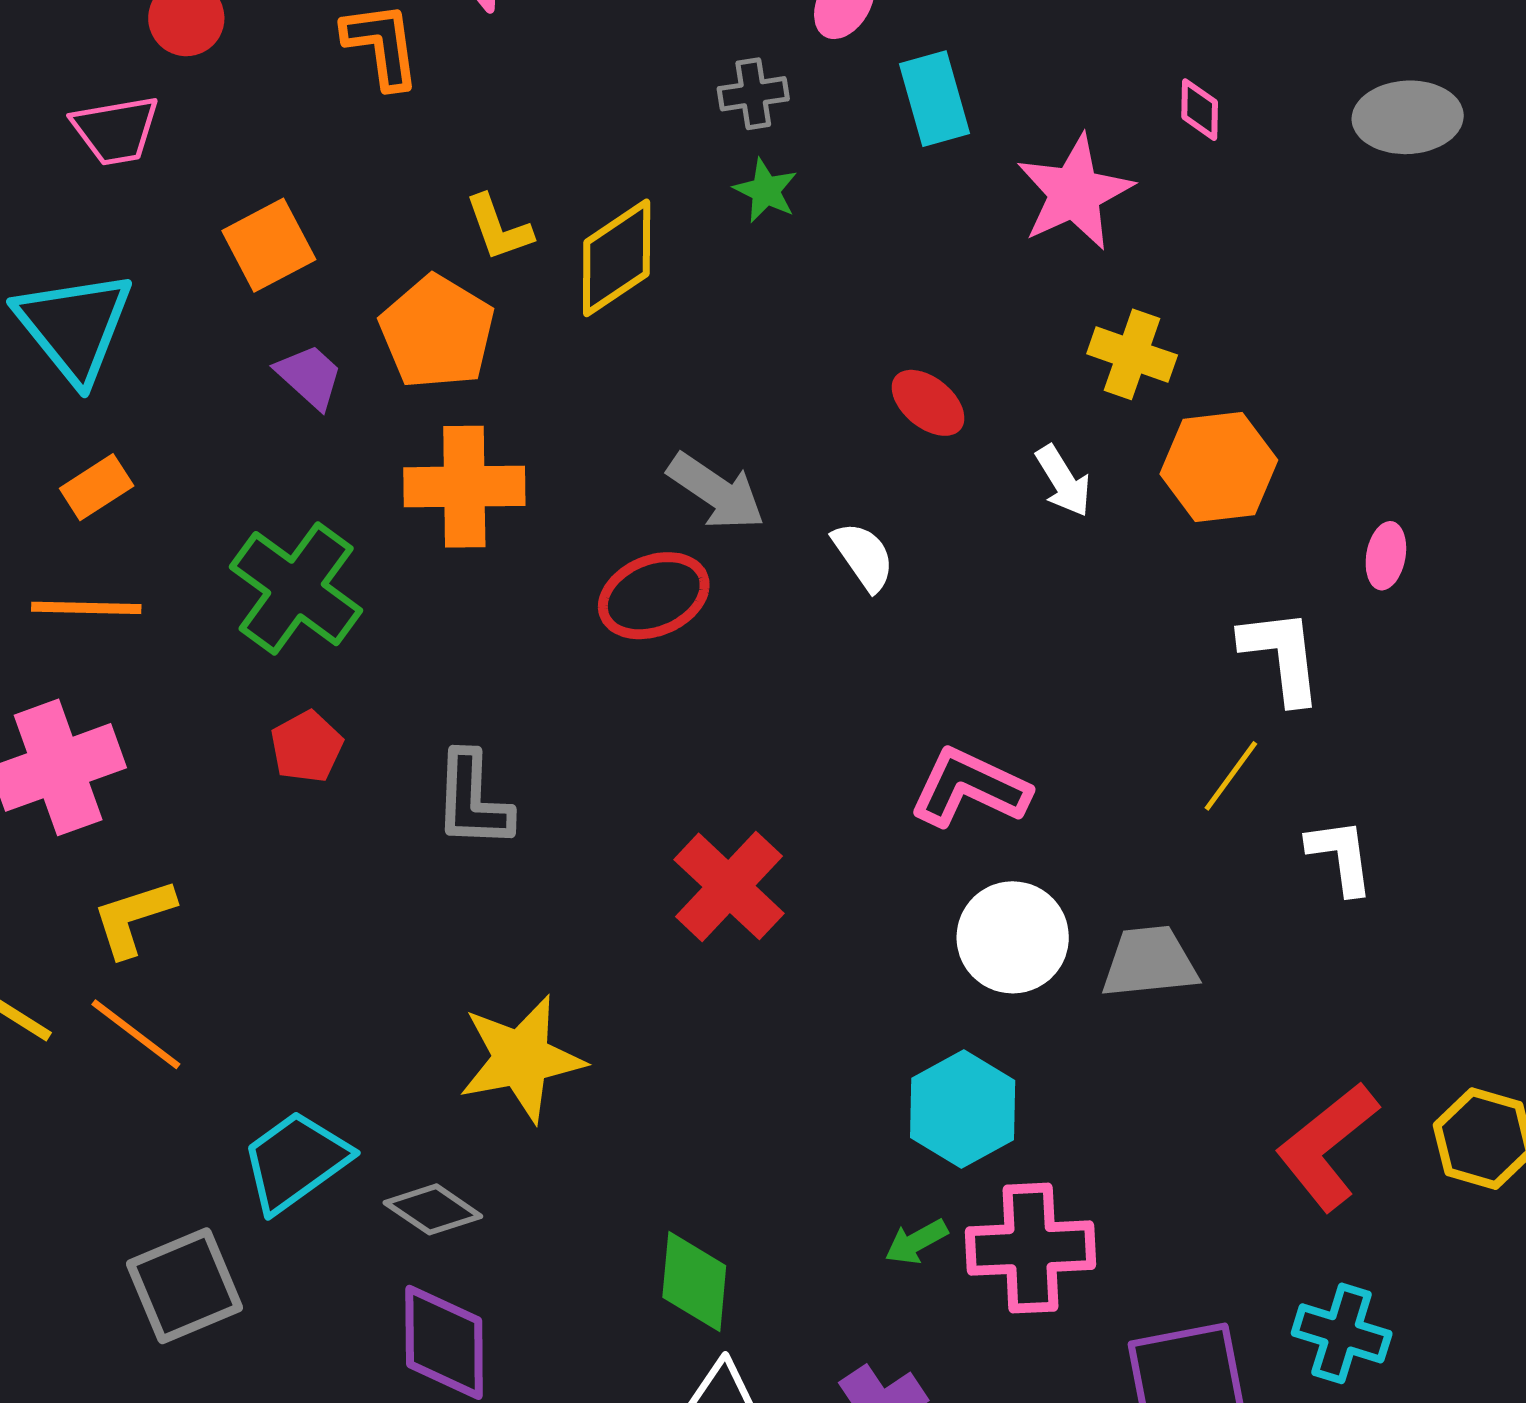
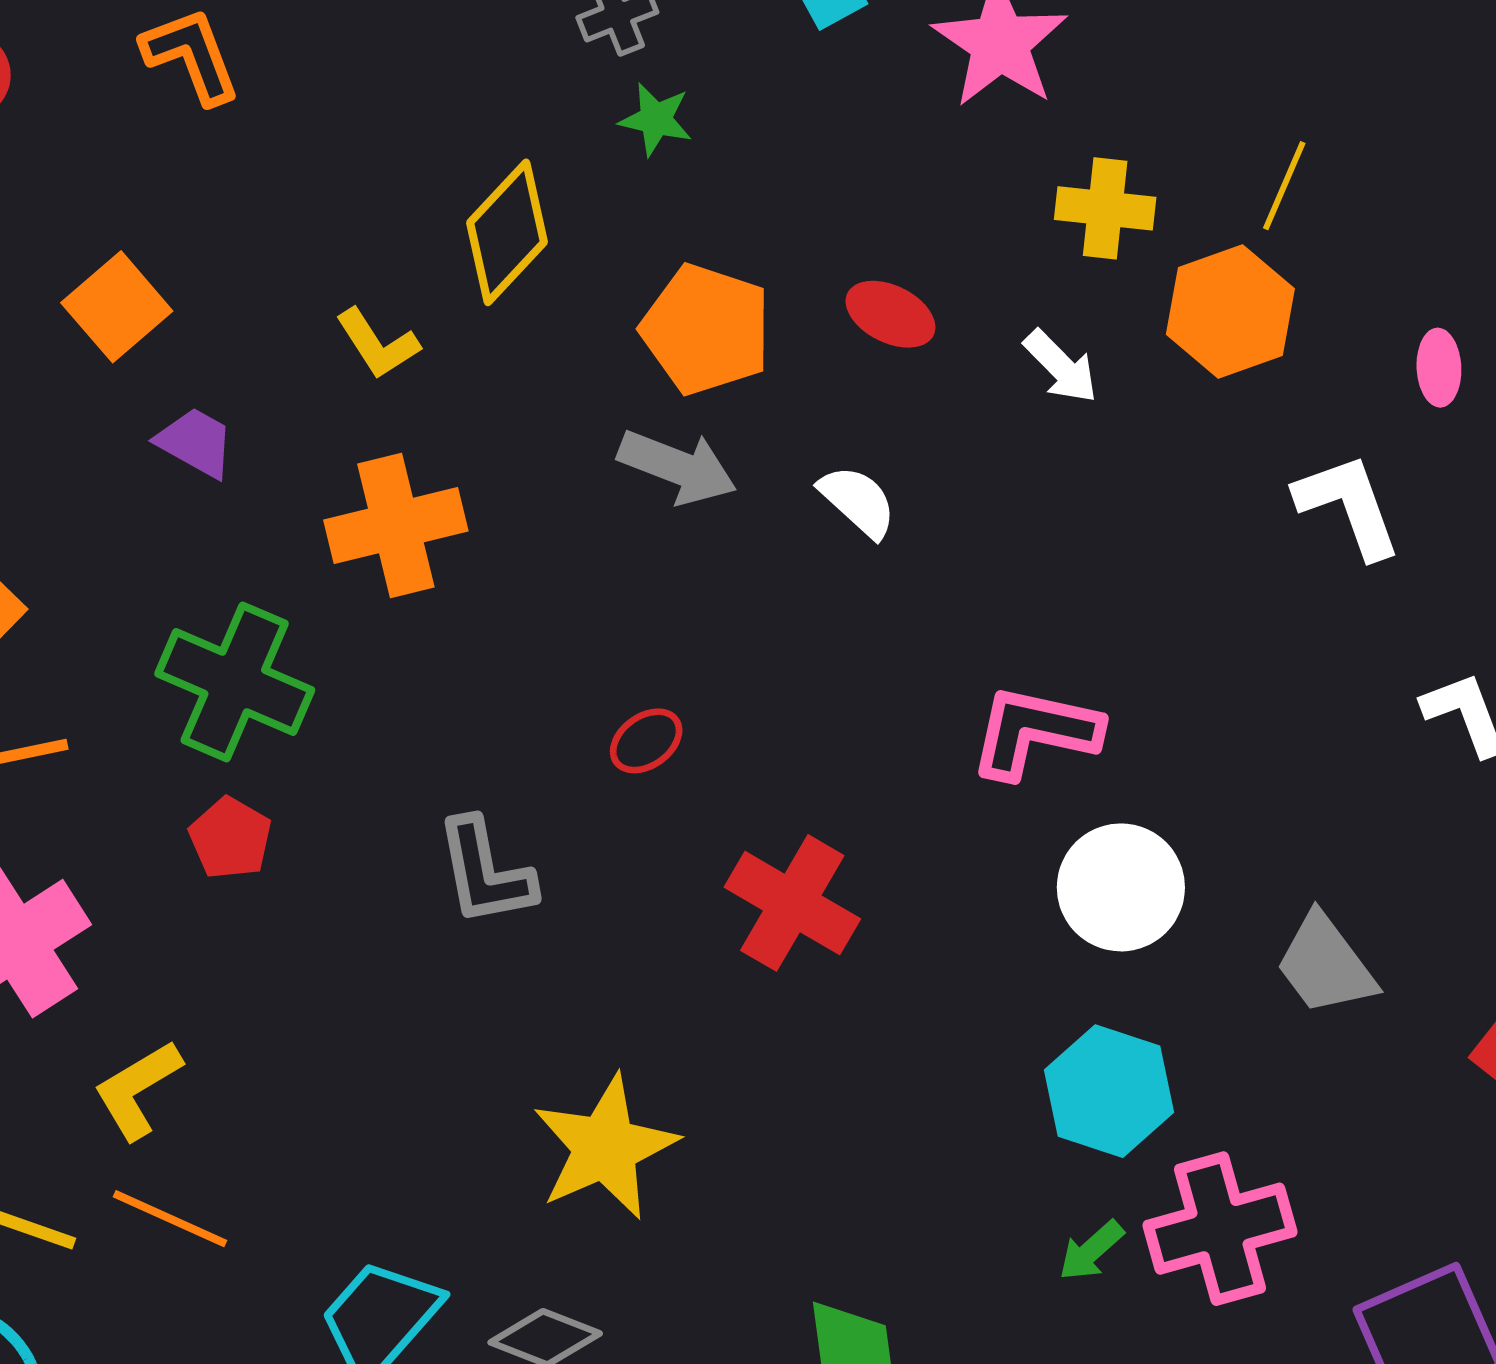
yellow L-shape: (499, 228) -> (378, 344), moved
orange pentagon: (437, 332) -> (706, 329), moved
red ellipse: (654, 596) -> (646, 741), moved, size x0.6
red pentagon: (307, 747) -> (230, 838), moved
yellow line: (1231, 776) -> (1284, 186), moved
gray trapezoid: (1150, 962) -> (1325, 965), moved, turned -108

